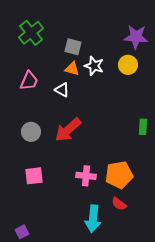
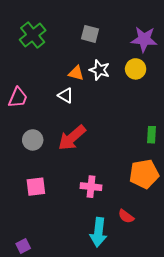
gray square: (73, 47) -> (90, 34), moved
pink trapezoid: (29, 81) -> (18, 98), moved
orange pentagon: (119, 175) -> (144, 174), moved

